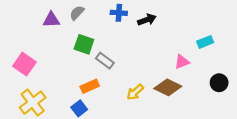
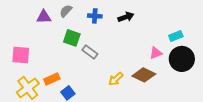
blue cross: (119, 13) -> (95, 16), moved
pink square: (24, 64) -> (21, 55), turned -30
black circle: (219, 83) -> (182, 59), moved, size x1.6
orange rectangle: (90, 86) -> (52, 79), moved

